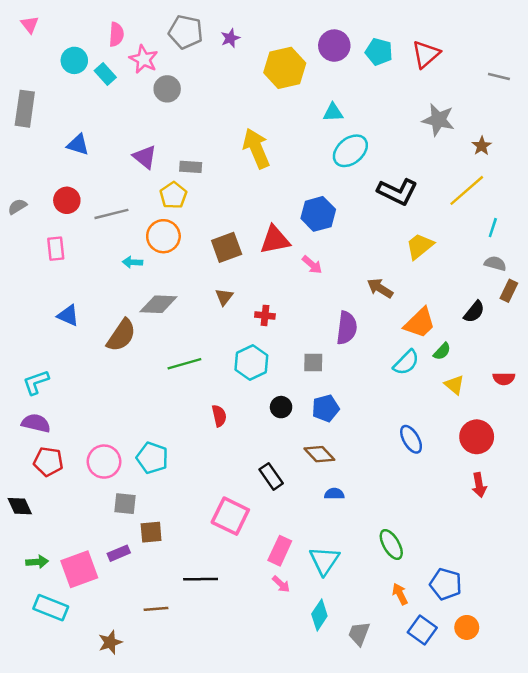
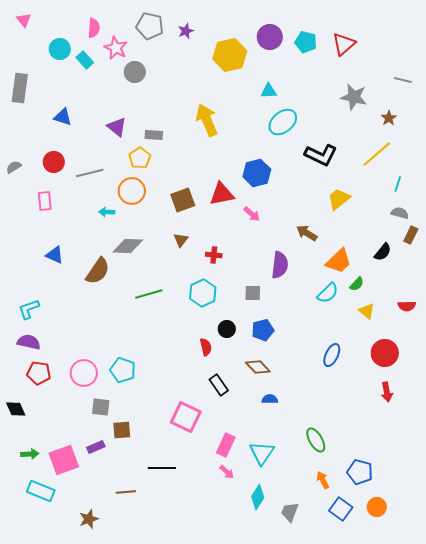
gray line: (499, 76) -> (403, 80), moved
red semicircle: (219, 416) -> (206, 347), moved
blue ellipse: (411, 439) -> (332, 355), turned 55

